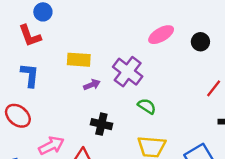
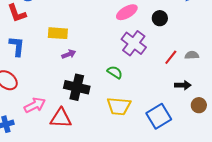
purple cross: (128, 72) -> (134, 43), moved
black cross: (101, 124) -> (77, 87), size x1.4

